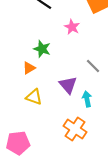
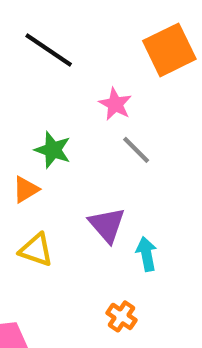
gray line: (93, 66) -> (136, 150), moved
orange cross: (75, 129) -> (122, 316), size x0.6

